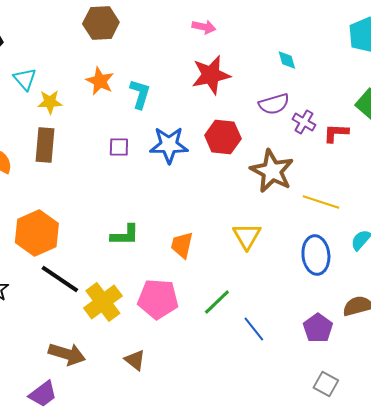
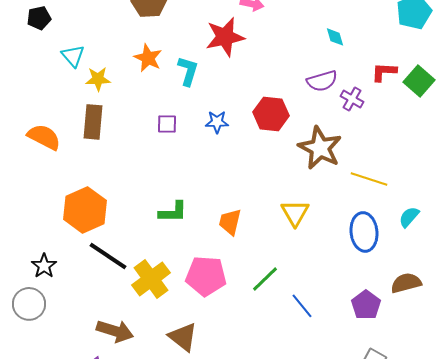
red star: (211, 75) -> (225, 37), moved
red L-shape: (336, 133) -> (384, 72), moved
blue star: (169, 145) -> (217, 122), size x0.6
brown triangle: (135, 360) -> (183, 337), size x1.4

